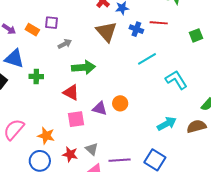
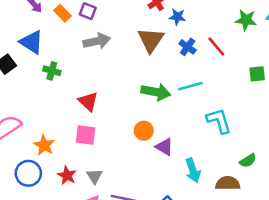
red line: (159, 23) -> (216, 47), turned 30
gray arrow: (65, 44) -> (97, 41), size x1.5
green arrow: (83, 67) -> (156, 92), moved
purple triangle: (100, 108) -> (164, 147), moved
cyan arrow: (167, 124) -> (193, 170), turned 84

